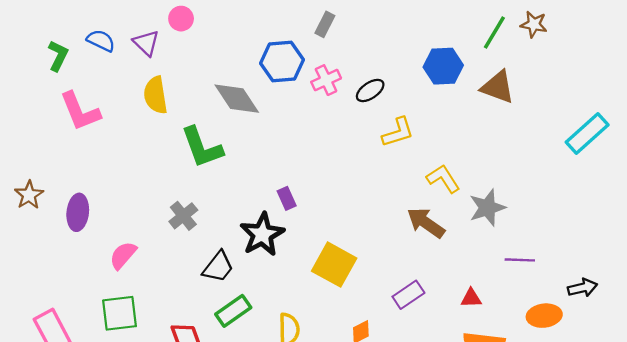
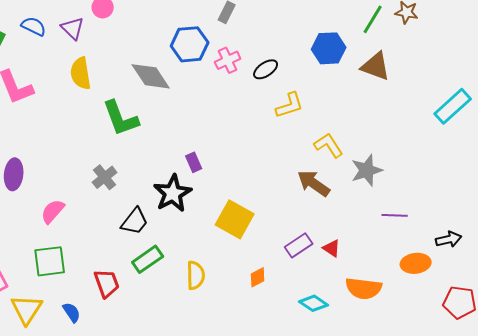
red triangle: (471, 298) -> (332, 248), moved, turned 36

